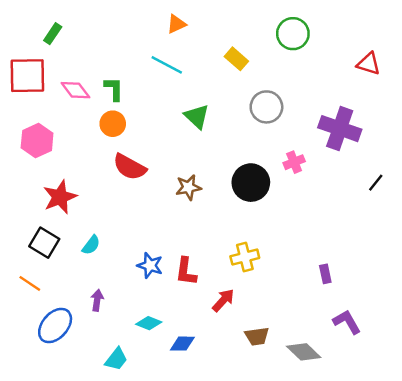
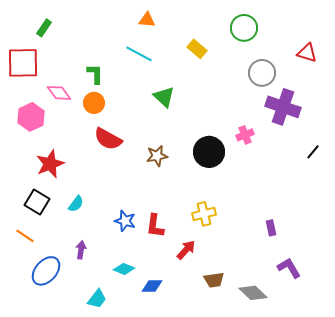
orange triangle: (176, 24) -> (147, 20), turned 30
pink diamond: (75, 90) -> (59, 93), moved
gray circle: (266, 107) -> (262, 73), moved

